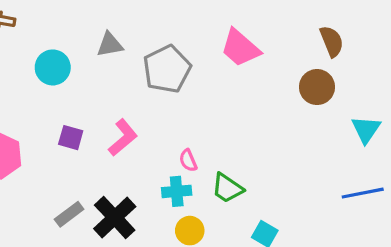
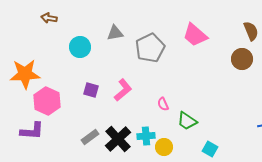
cyan cross: (177, 191) -> (146, 136), moved

